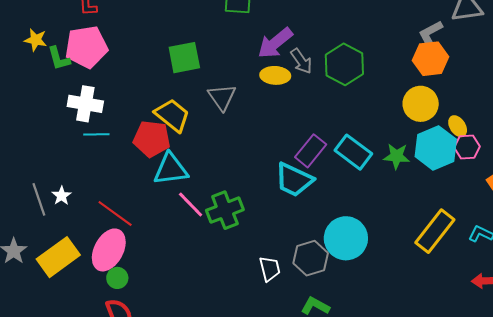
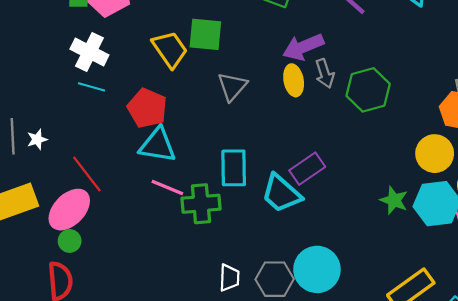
yellow ellipse: (275, 75) -> (294, 80), turned 60
yellow trapezoid: (172, 115) -> (170, 49), moved
cyan rectangle: (353, 152) -> (234, 168), moved, turned 36
pink line: (191, 204) -> (167, 187), turned -40

